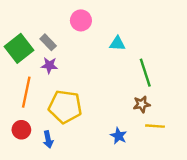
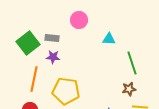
gray rectangle: (48, 42) -> (52, 38), turned -40

